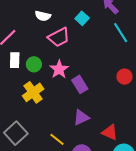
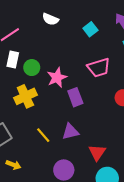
pink trapezoid: (59, 37) -> (99, 68), moved
red triangle: (110, 132) -> (97, 152), turned 30
yellow line: (57, 139) -> (43, 135), moved

